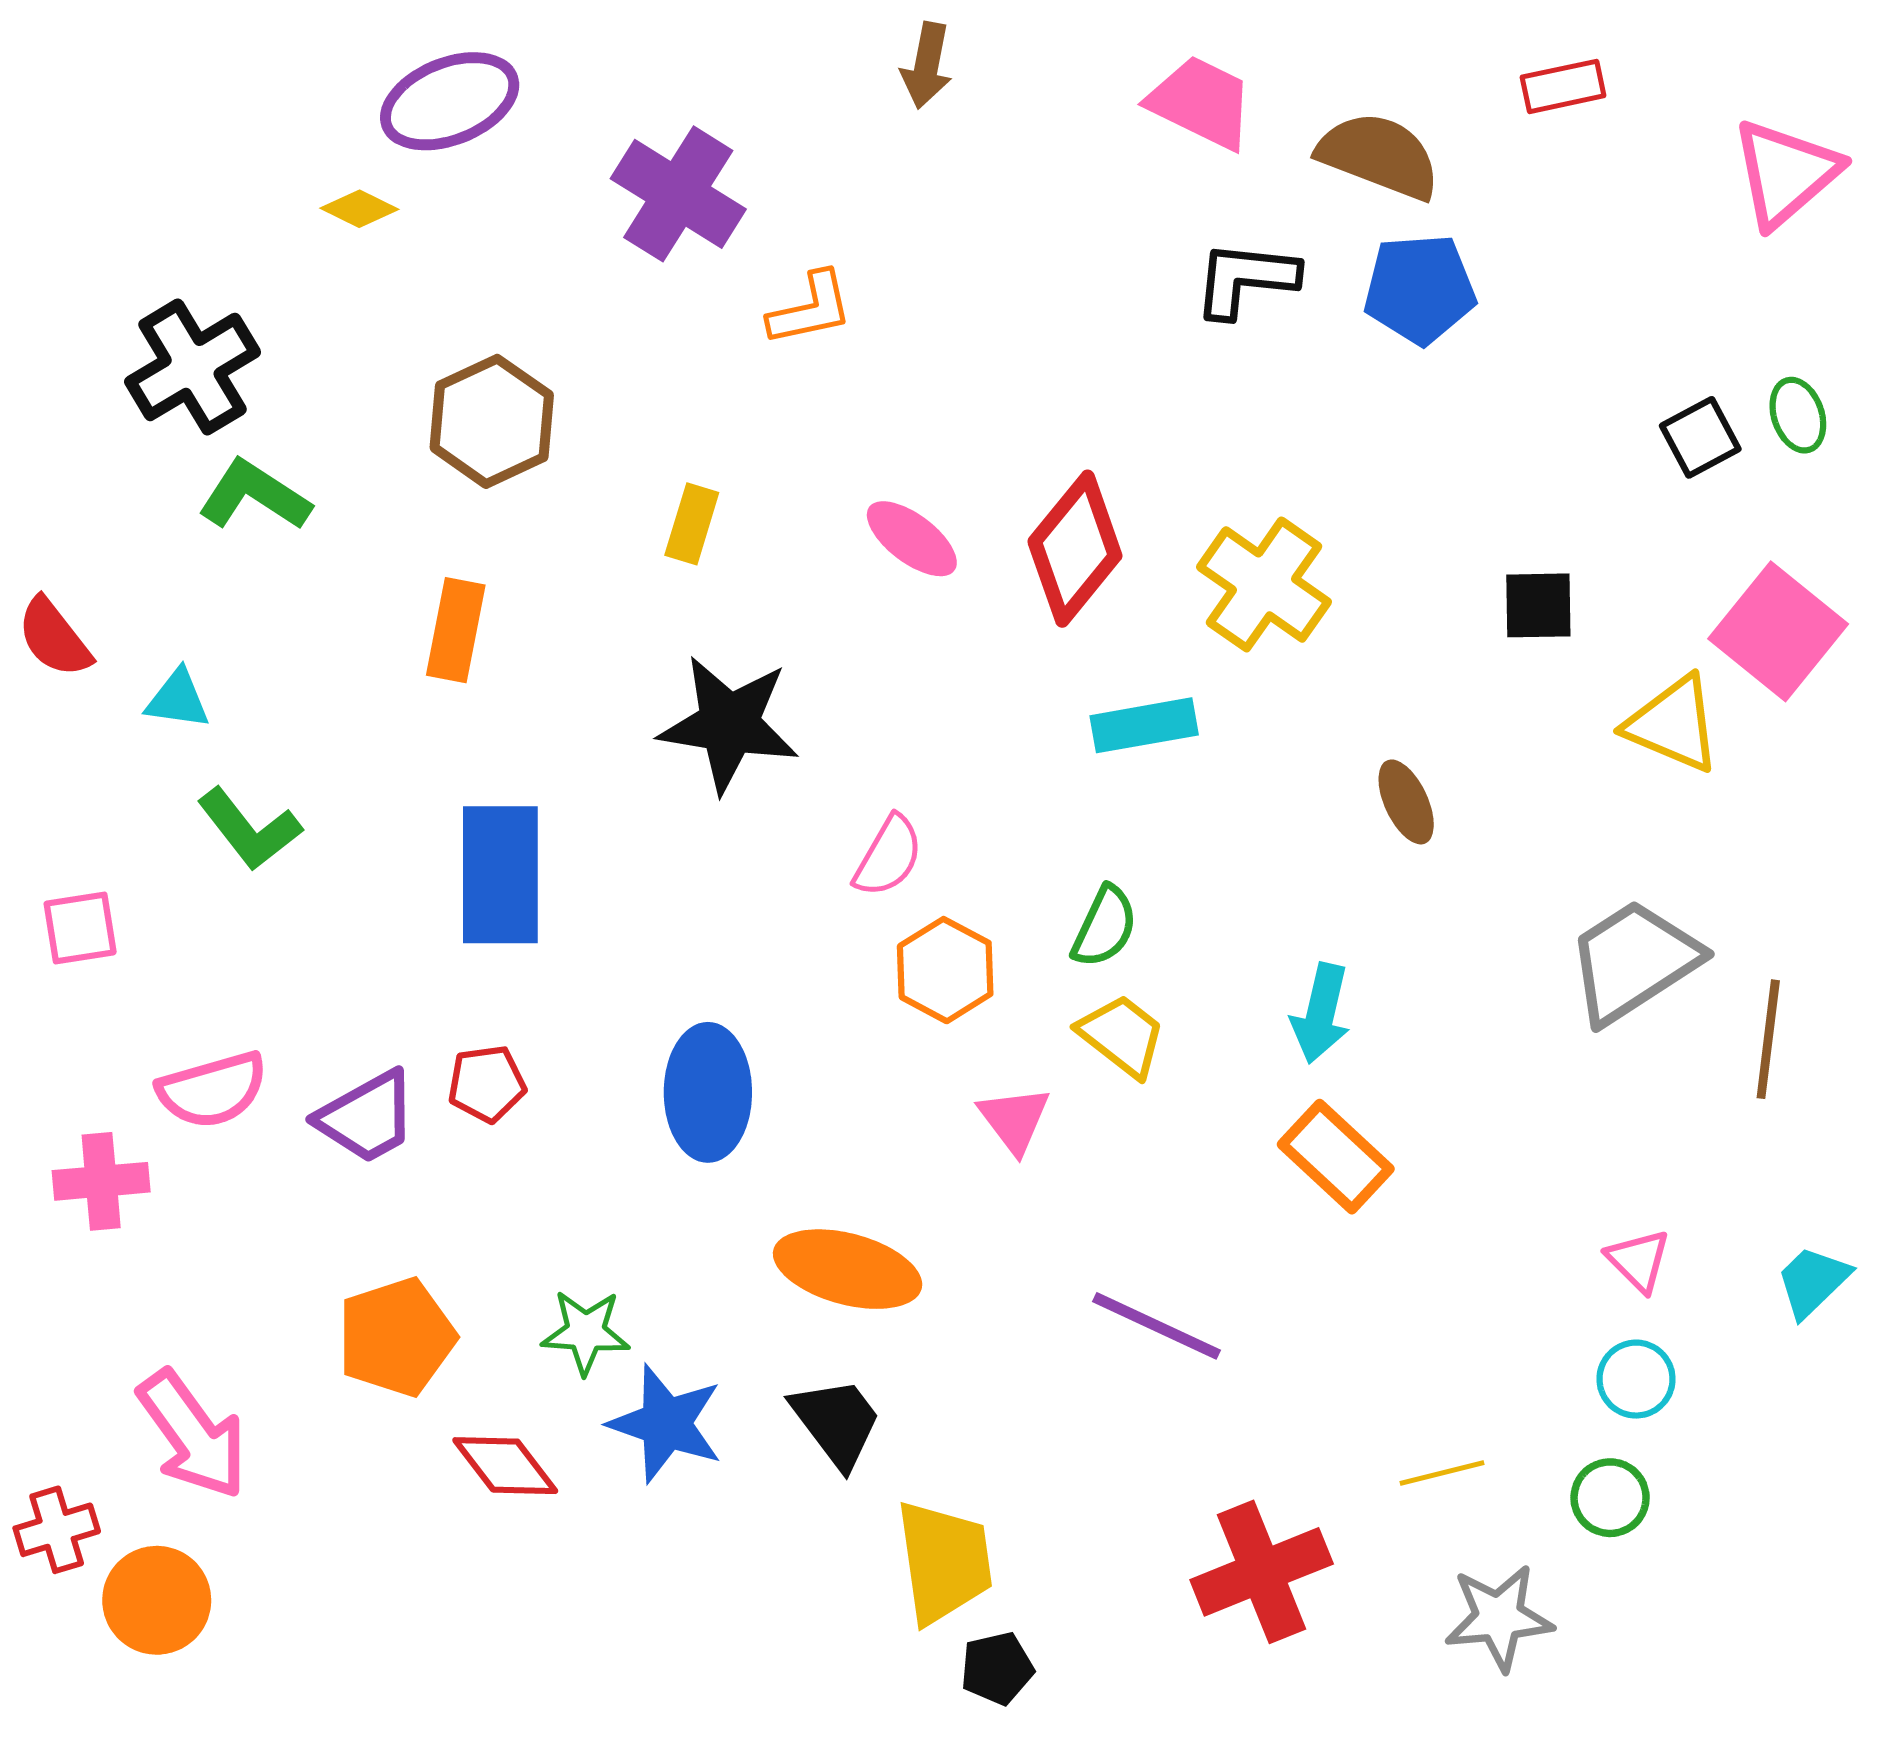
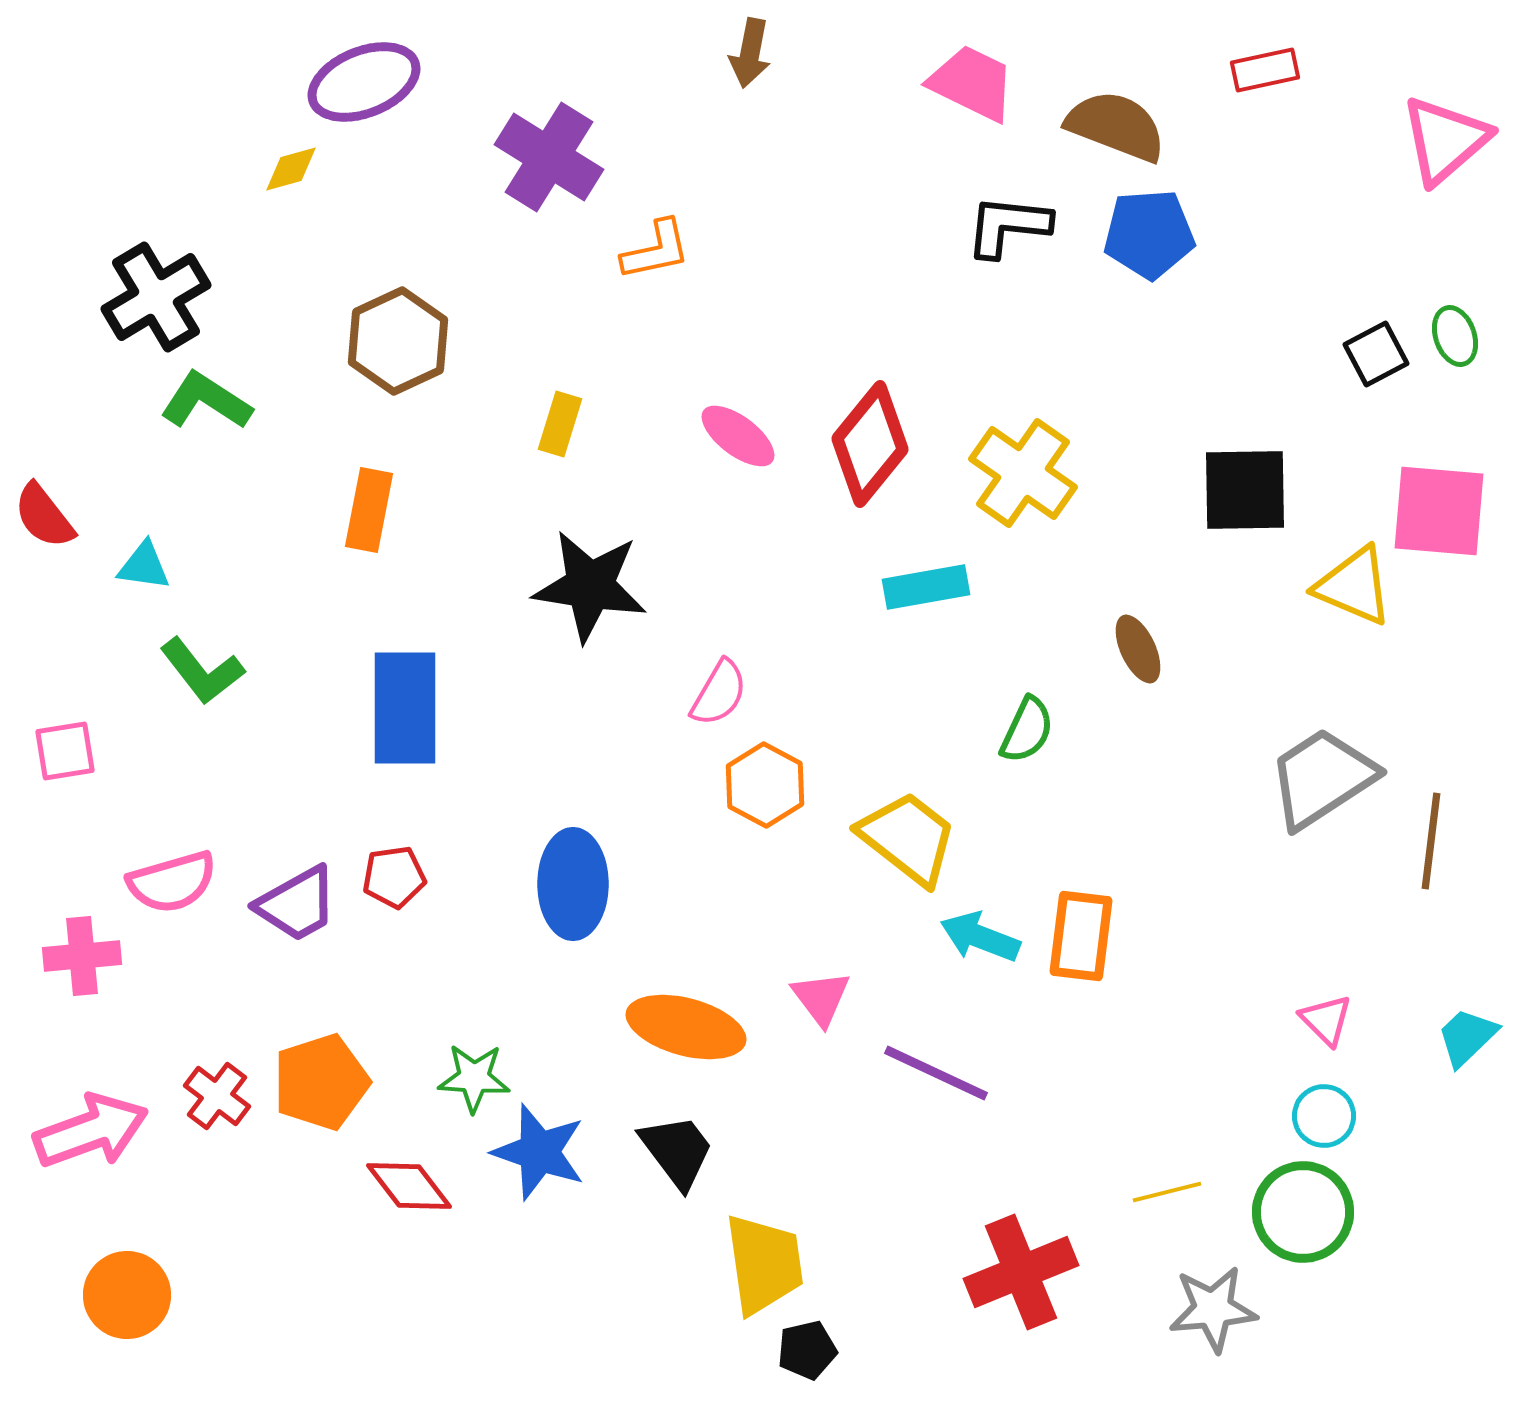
yellow diamond: (359, 209) -> (291, 169), turned -42
black square: (1538, 605) -> (1245, 490), size x1.5
pink square: (1778, 631) -> (1439, 511), turned -34
green semicircle: (1105, 927) -> (1027, 730), moved
cyan arrow: (1321, 1013) -> (980, 937), moved, turned 98
yellow trapezoid: (1122, 1036) -> (908, 838), size x1.4
pink triangle: (1014, 1120) -> (821, 998), moved
orange rectangle: (1336, 1157) -> (1081, 936), turned 54
pink arrow: (193, 1435) -> (91, 1131), moved, turned -74
green circle: (1610, 1498) -> (1303, 1212), size x1.6
red cross: (57, 1530) -> (217, 1096), moved, turned -36

